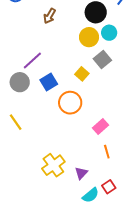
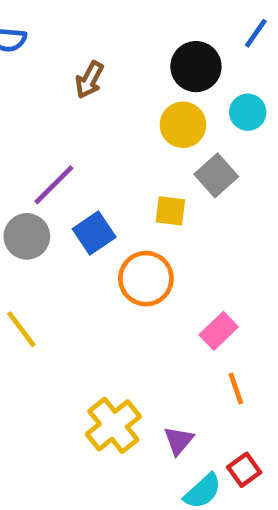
cyan circle: (109, 33) -> (248, 112), moved
yellow square: (82, 74) -> (170, 211), turned -32

